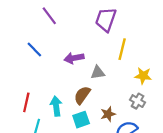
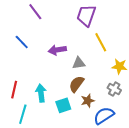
yellow line: (122, 49) -> (101, 42), turned -42
brown semicircle: (82, 95) -> (76, 84), moved

